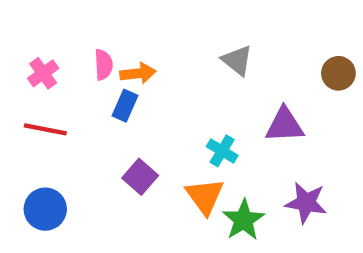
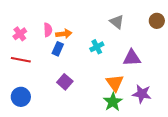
gray triangle: (237, 60) -> (117, 22), moved
brown circle: (338, 73) -> (157, 21), moved
cyan cross: (222, 151) -> (97, 47), moved, turned 32
orange triangle: (205, 196) -> (115, 83), moved

